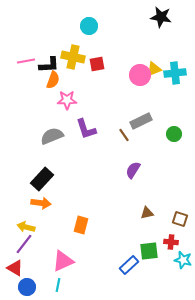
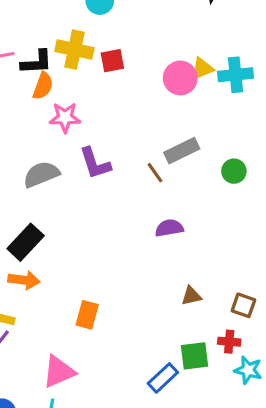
purple semicircle: (133, 170) -> (169, 228), turned 48

